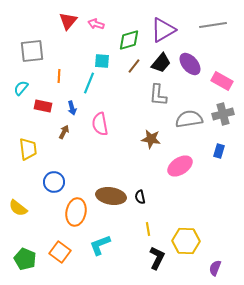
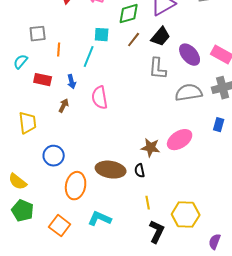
gray square: (32, 51) -> (38, 34), moved, size x0.7
purple ellipse: (190, 64) -> (190, 55), moved
brown star: (151, 139) -> (151, 148), moved
cyan L-shape: (100, 245) -> (100, 219), turned 45
green pentagon: (25, 259) -> (23, 211), moved

